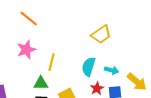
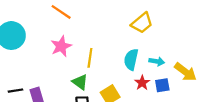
green triangle: (41, 83) -> (80, 82), turned 42

